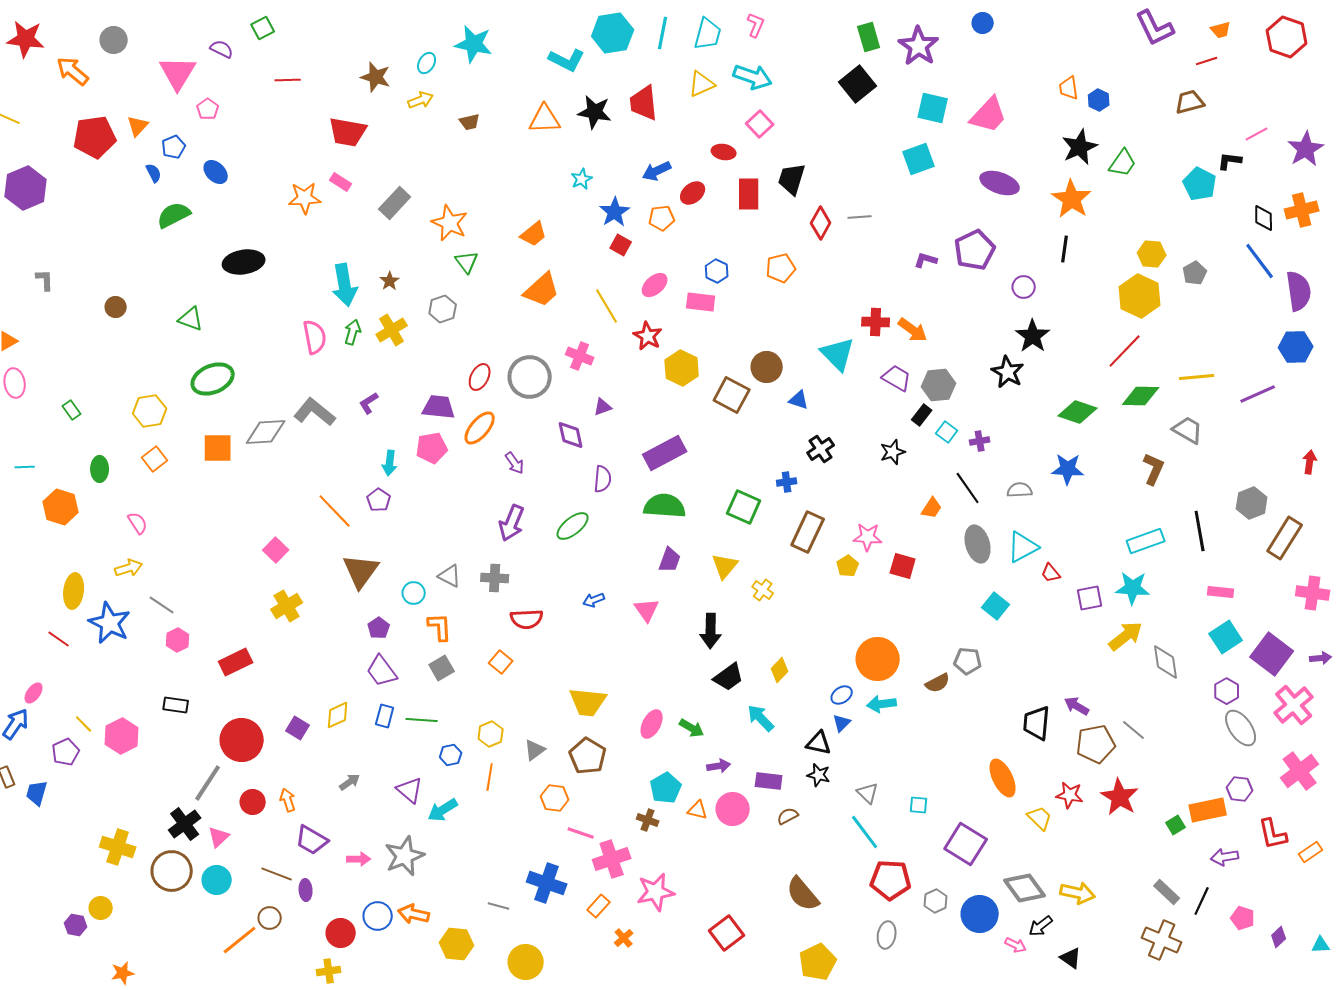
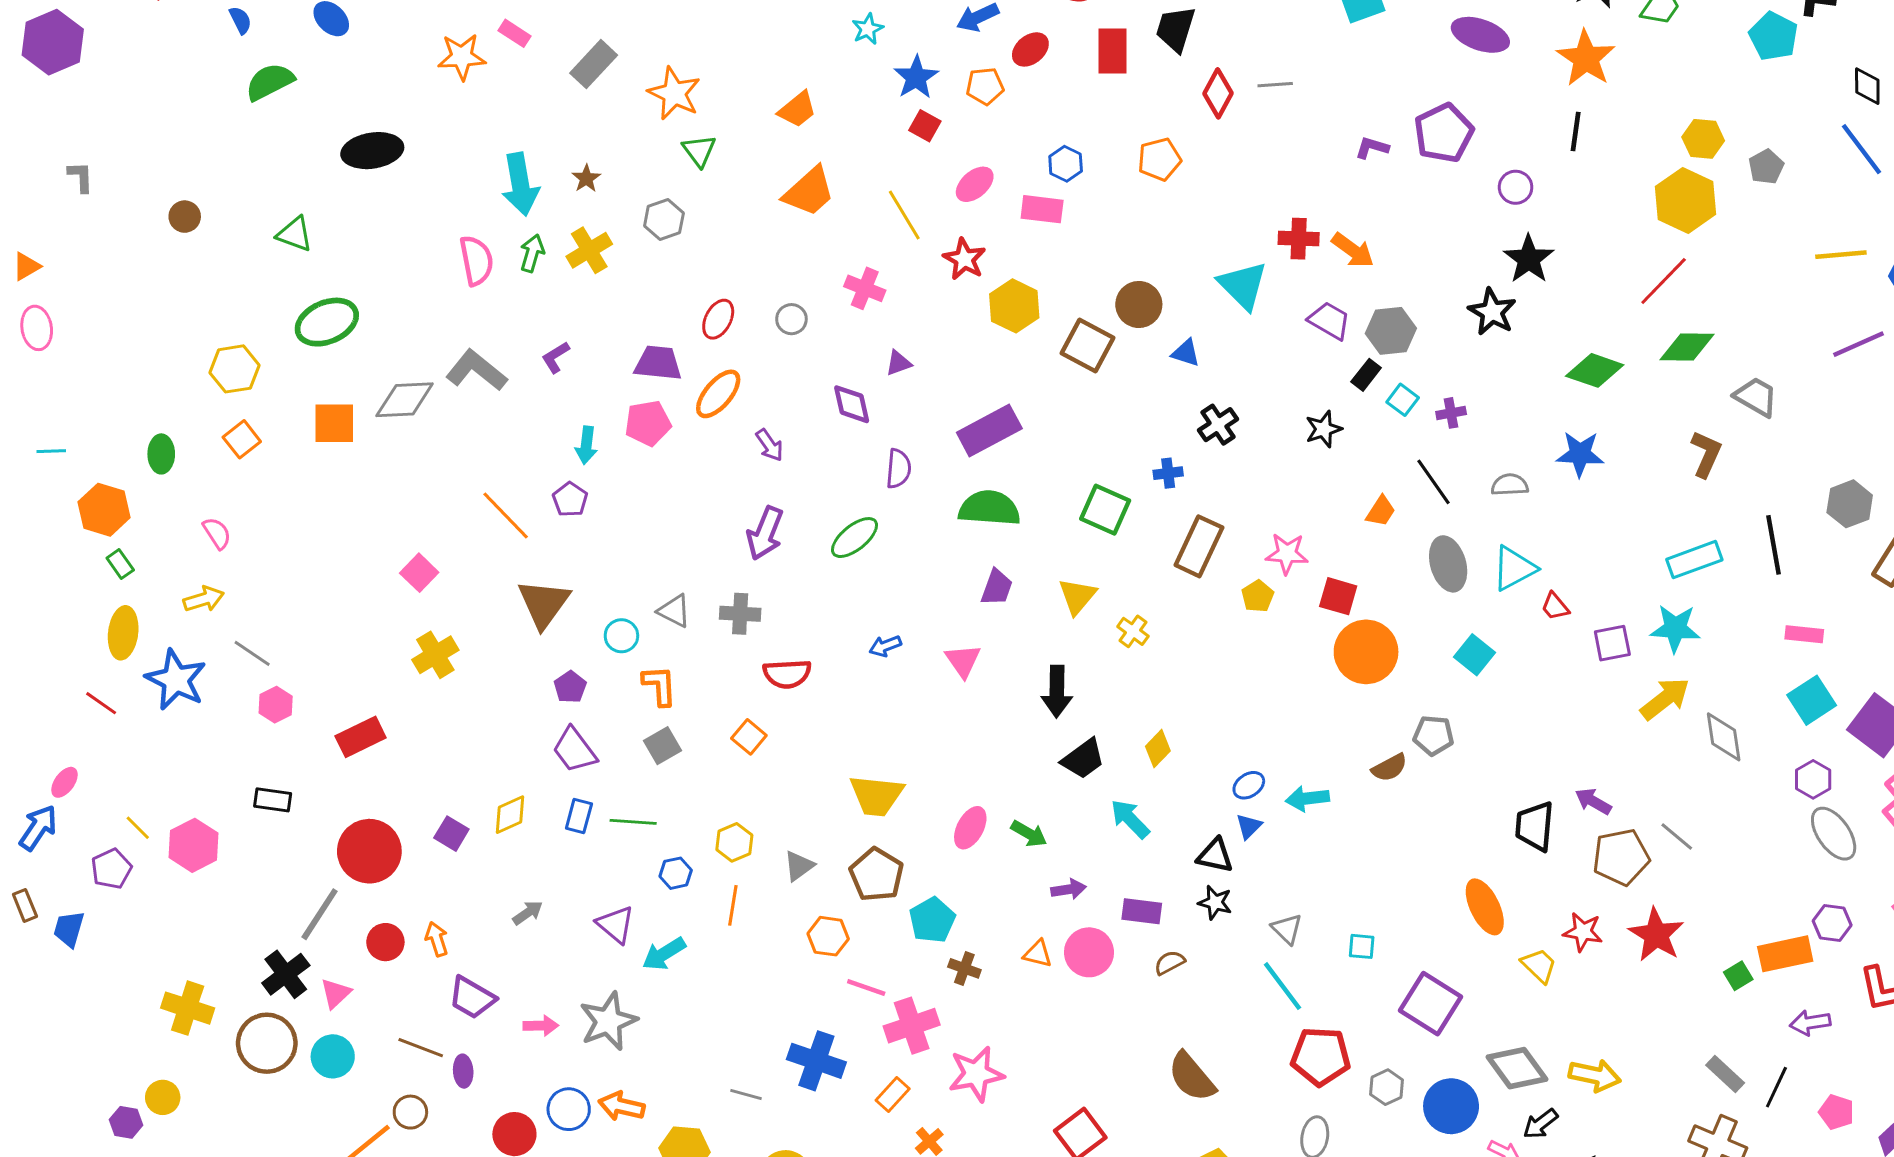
gray circle: (530, 377) -> (791, 319), size x0.5
yellow line: (1197, 377) -> (1841, 255), moved
green rectangle: (72, 410) -> (120, 564), moved
orange circle: (878, 659) -> (1366, 652), moved
cyan pentagon: (666, 788) -> (932, 920), moved

